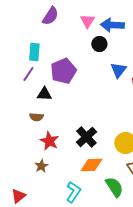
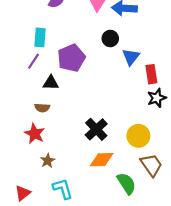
black circle: (99, 44) -> (110, 39), moved
red star: (49, 141) -> (35, 134), moved
cyan L-shape: (73, 192) -> (63, 189), moved, turned -50

